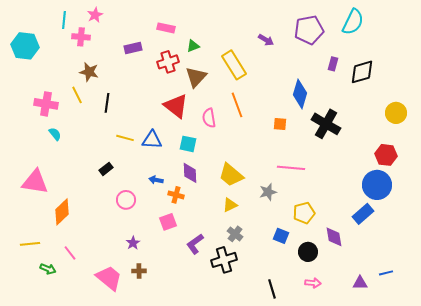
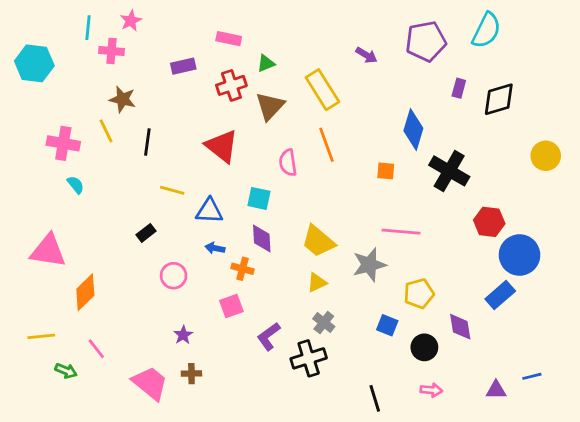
red triangle: (176, 106) -> (222, 146), moved
blue triangle: (152, 140) -> (209, 211), moved
red hexagon: (386, 155) -> (489, 222), moved
gray star: (268, 192) -> (369, 265), size x1.4

